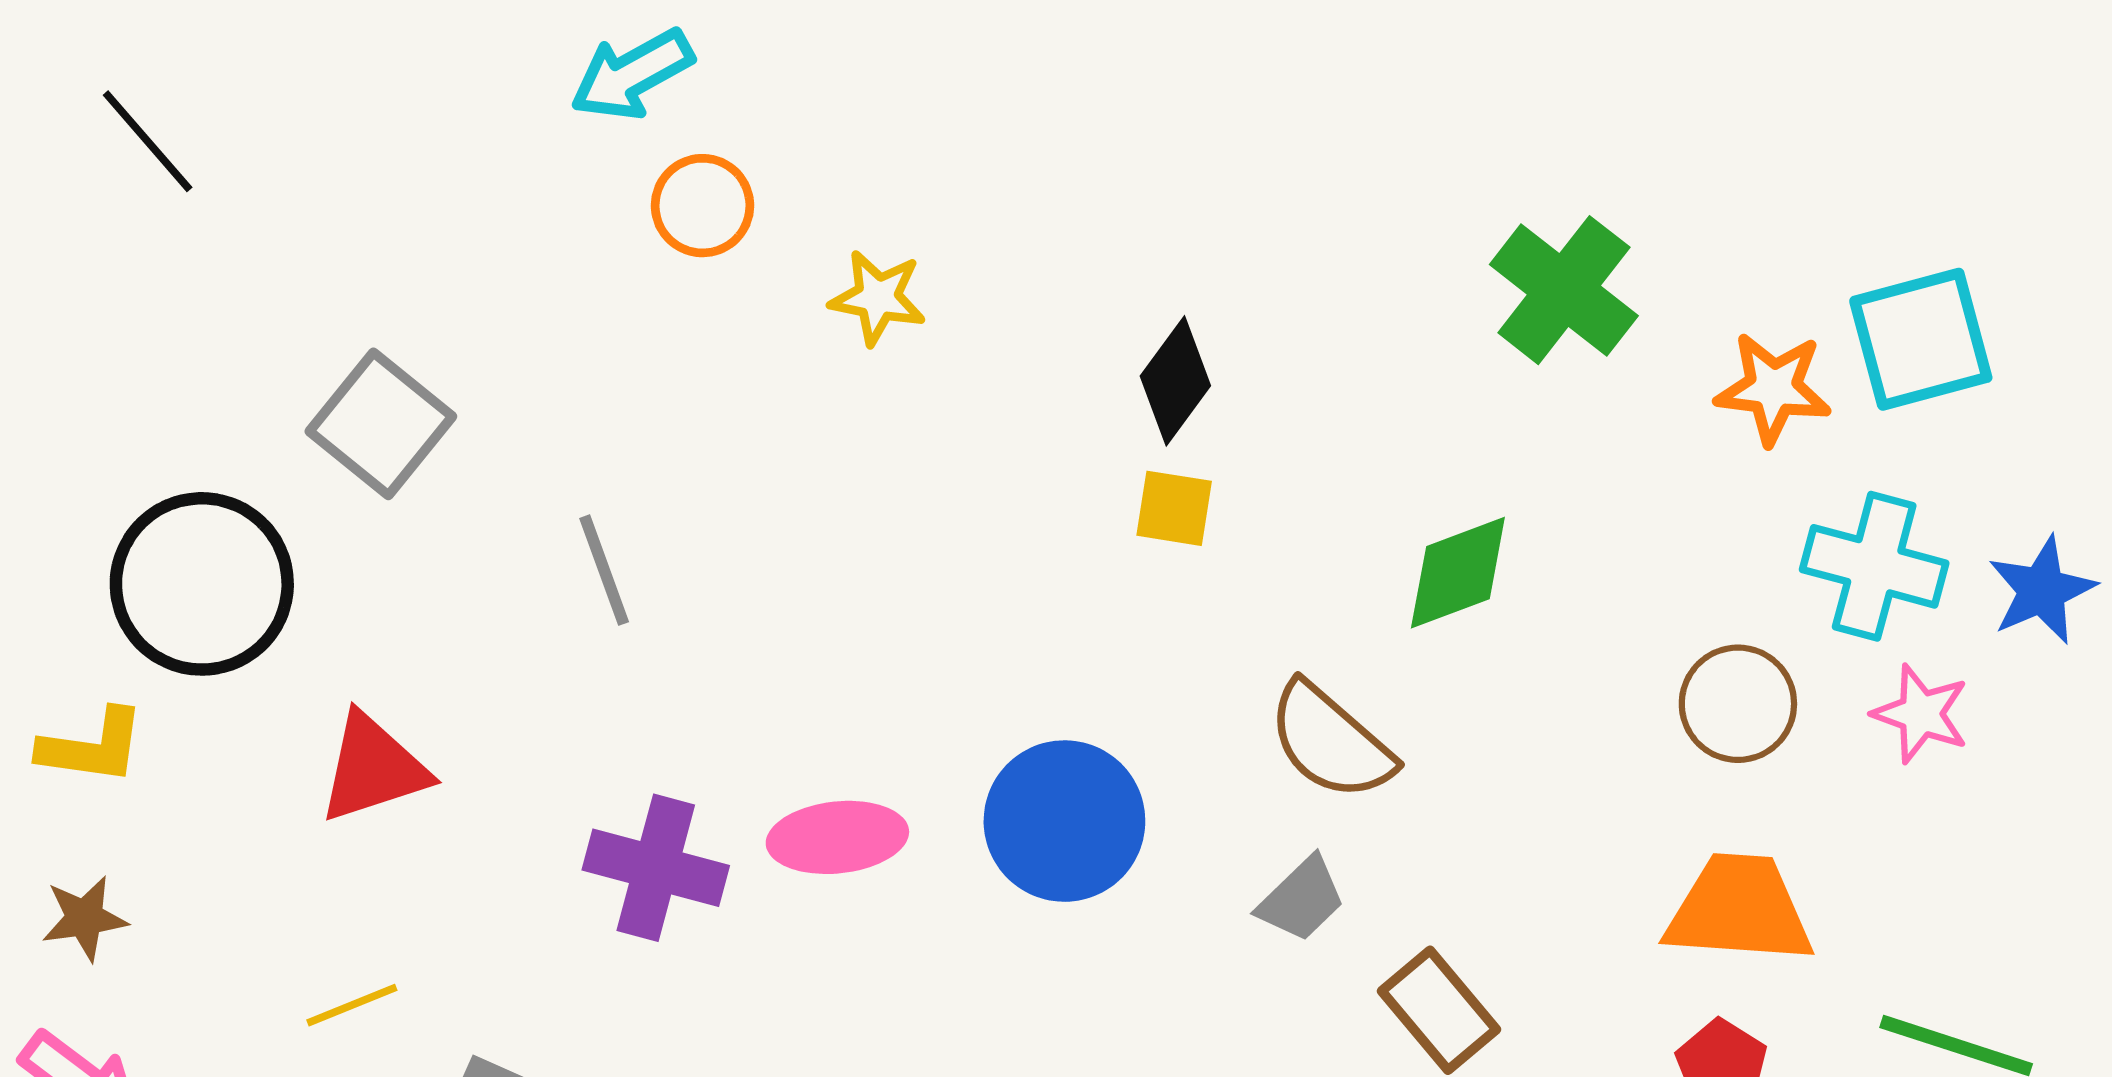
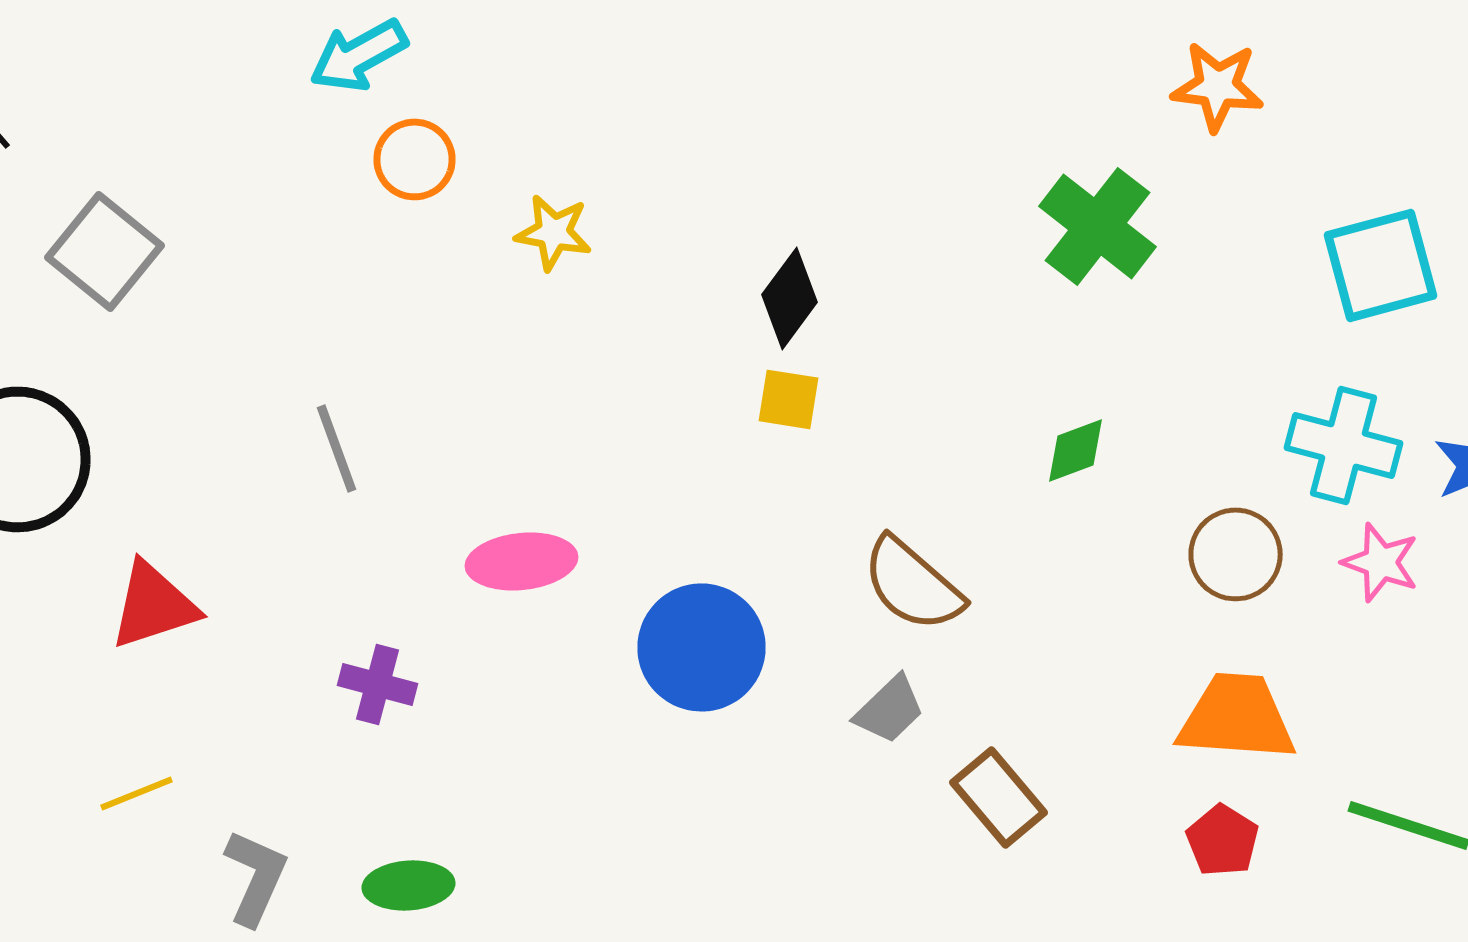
orange star: (1773, 388) -> (1218, 86), moved
gray square: (381, 424) -> (104, 251), moved
green diamond: (1458, 573) -> (1076, 450), moved, size x0.7
pink ellipse: (837, 837) -> (522, 561), moved
purple cross: (656, 868) -> (378, 684), size x0.7

